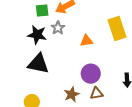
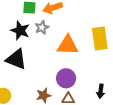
orange triangle: (86, 41) -> (68, 45), size x1.6

